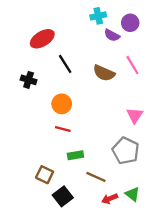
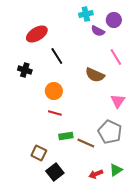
brown semicircle: (104, 73) -> (95, 75), moved
brown line: (96, 177) -> (86, 143), moved
green triangle: (132, 194) -> (116, 170), turned 48

